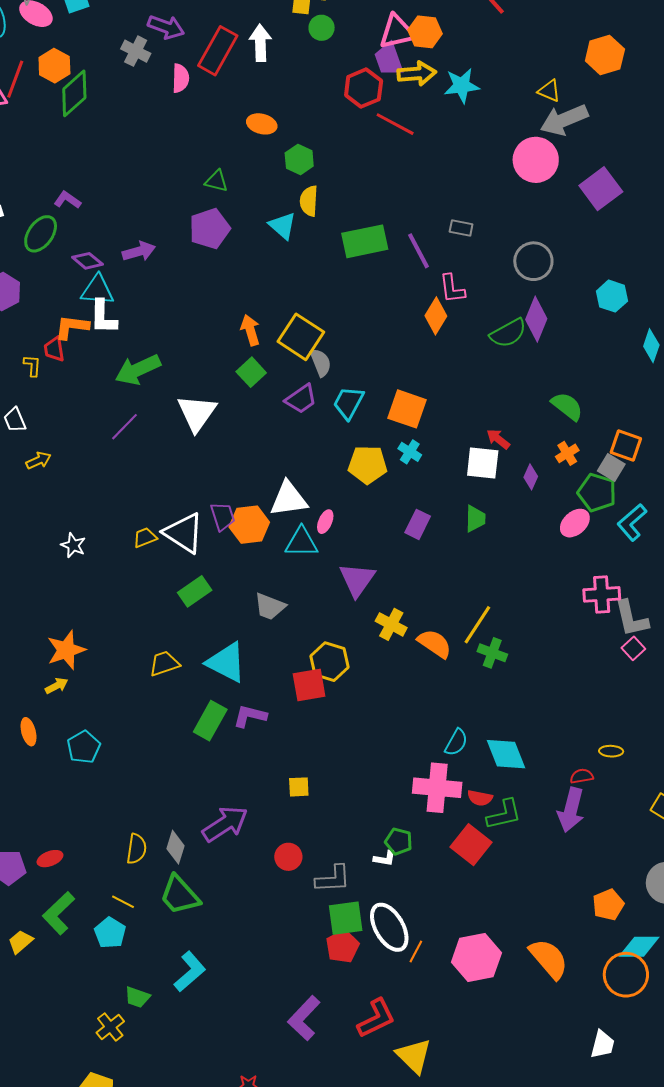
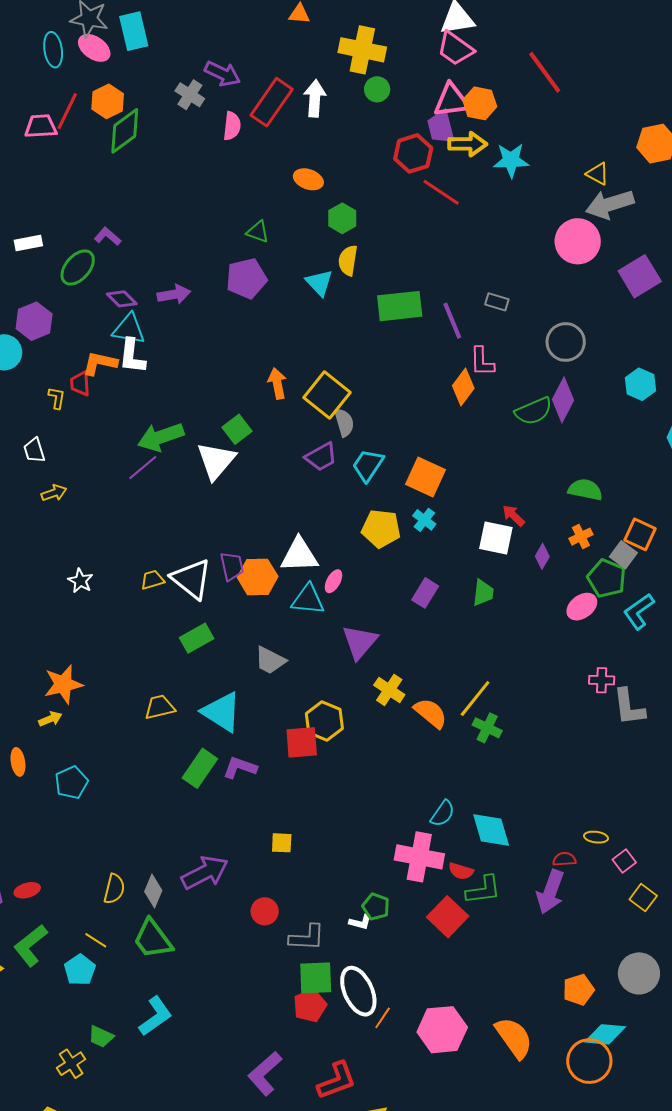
green arrow: (138, 370) -> (161, 437), moved
green square: (251, 372) -> (237, 429), moved
green semicircle: (567, 406) -> (585, 490), turned -32
pink cross: (602, 594) -> (602, 680), size x0.7
pink square: (633, 648) -> (624, 861), moved

